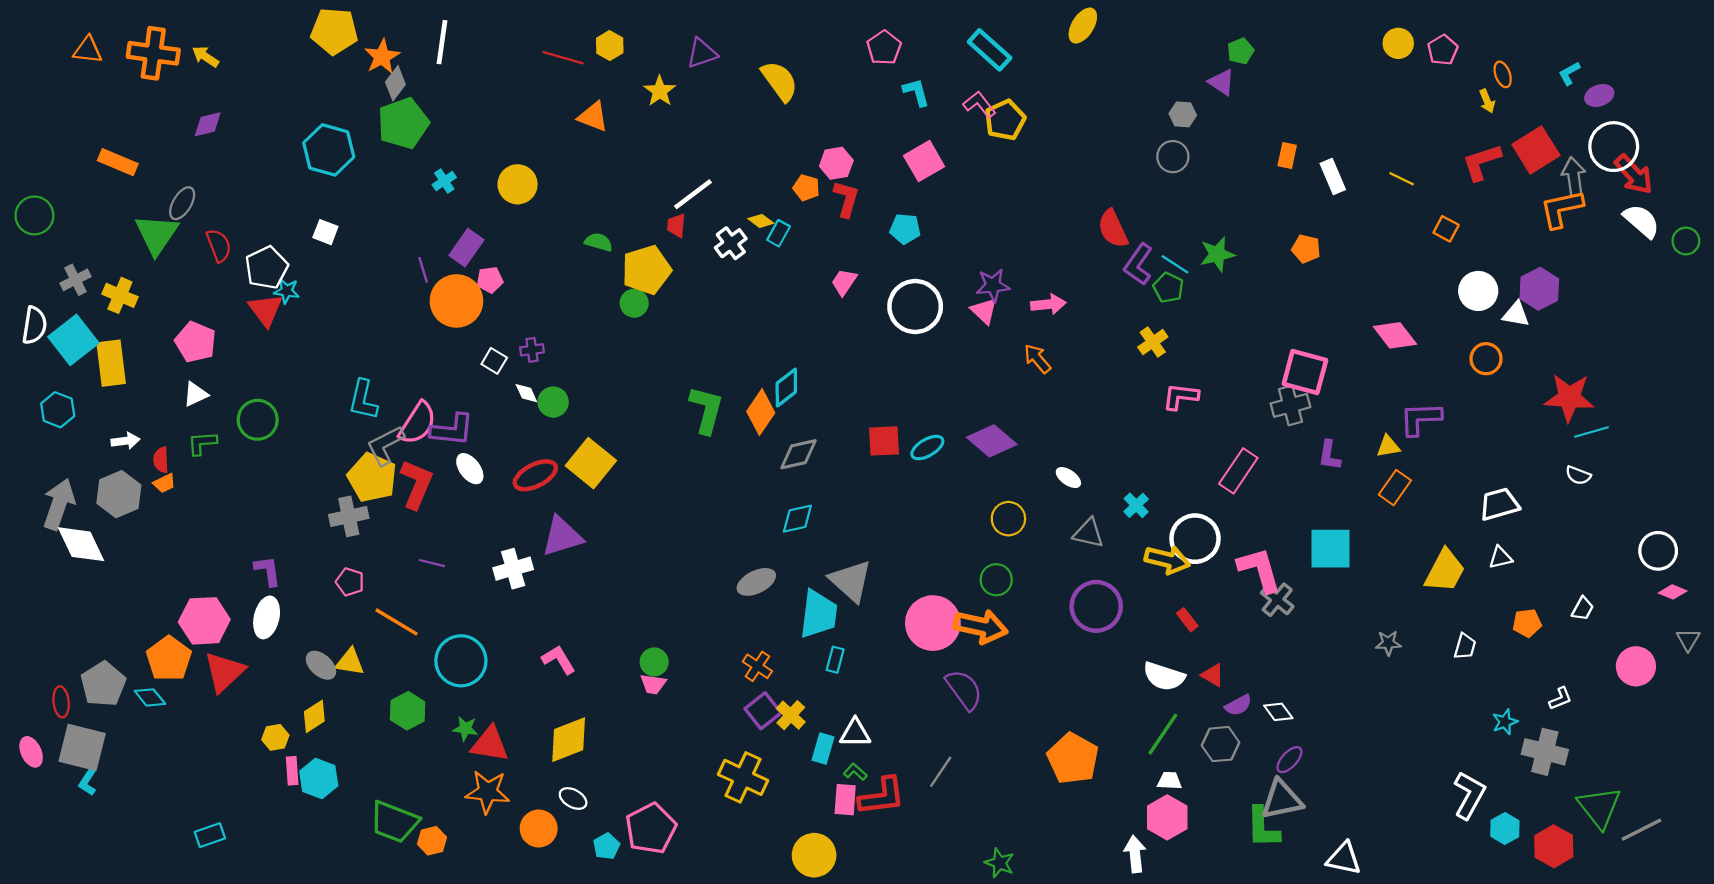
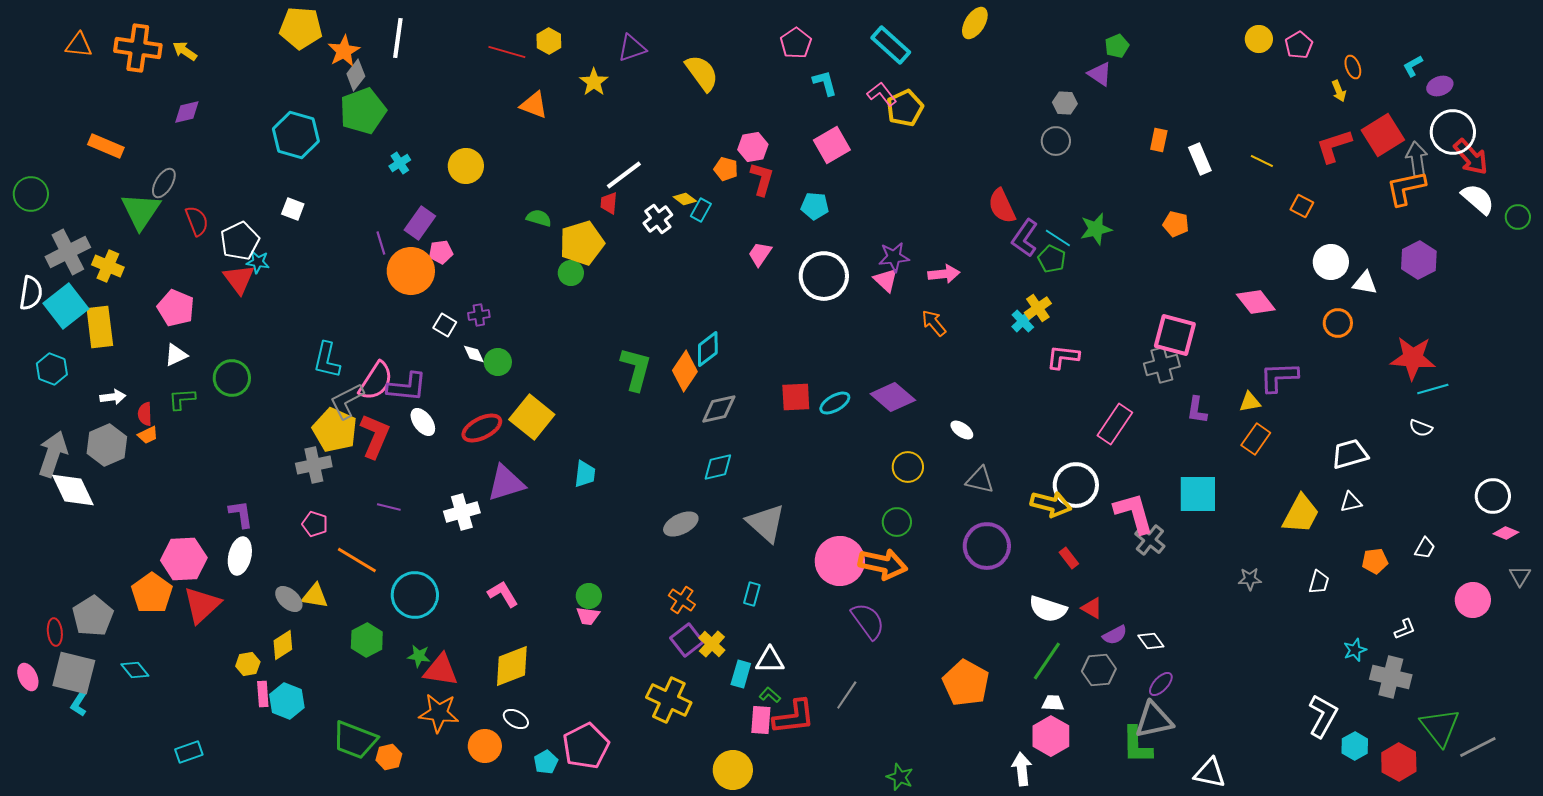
gray cross: (76, 280) -> (68, 252), size x1.6
purple hexagon: (1539, 289) -> (1419, 260), moved
cyan cross: (1136, 505) -> (1023, 321), moved
cyan trapezoid: (819, 614) -> (585, 474), moved, size x0.6
cyan diamond: (150, 697) -> (135, 670), moved

